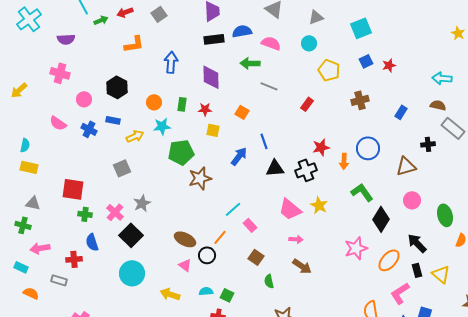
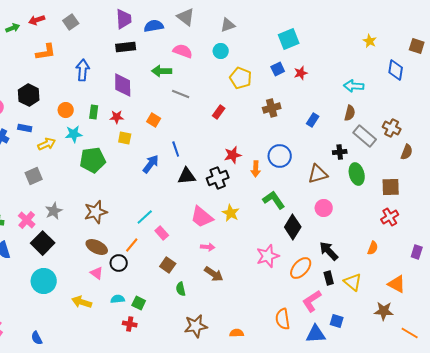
cyan square: (361, 28) -> (289, 39), moved
blue semicircle: (242, 31) -> (154, 26), moved
brown semicircle: (438, 105) -> (350, 113), turned 91
brown star: (200, 178) -> (96, 212), moved
green ellipse: (445, 215) -> (357, 174), moved

